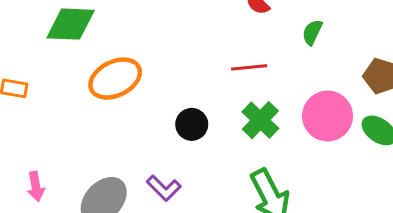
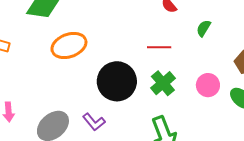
pink circle: (328, 116) -> (208, 85), size x0.7
black circle: (192, 124) -> (117, 81), size x1.8

